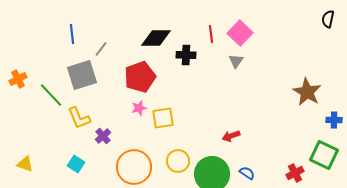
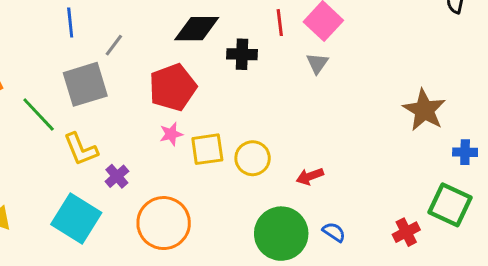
yellow circle: (178, 161) -> (253, 158), moved
cyan square: (76, 164) -> (76, 219), size x1.8

